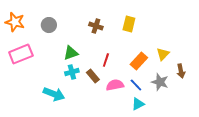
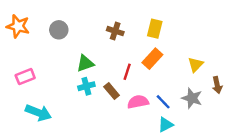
pink rectangle: (21, 54) -> (25, 77), moved, size x0.7
orange rectangle: (139, 61) -> (152, 59), moved
cyan arrow: (54, 94) -> (38, 113), moved

